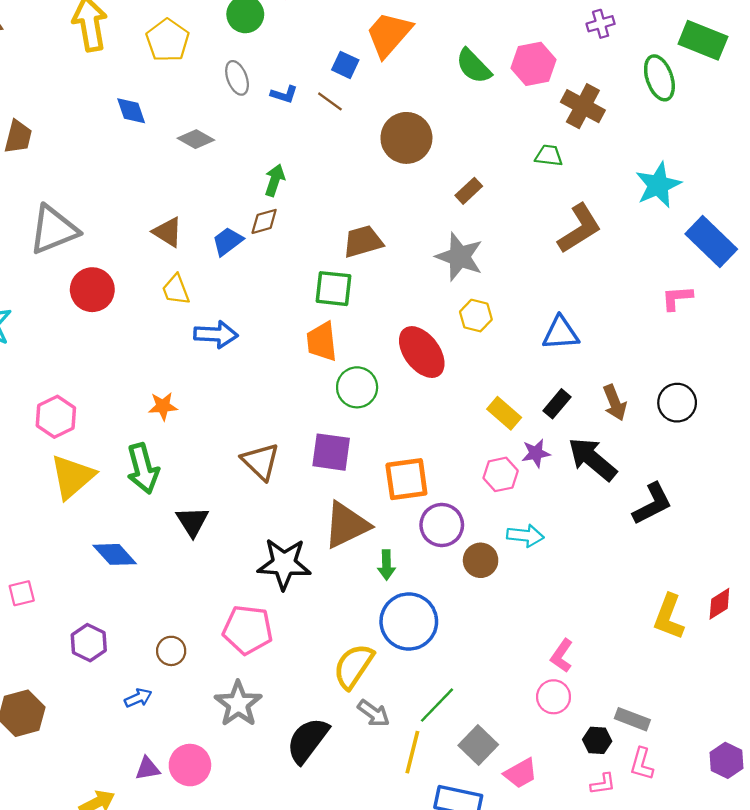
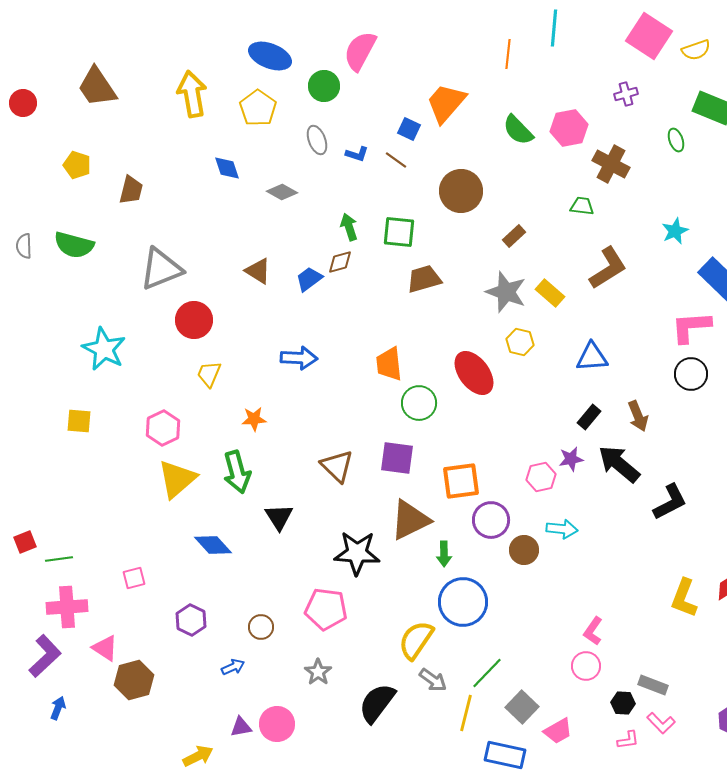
green ellipse: (659, 78) -> (676, 140), size x0.6
green arrow: (275, 180) -> (349, 227), turned -36
cyan star: (658, 185) -> (675, 231), size x0.7
green square: (334, 289) -> (399, 232), moved
yellow trapezoid: (176, 290) -> (209, 374), moved, turned 44
pink L-shape: (677, 298) -> (691, 327), size x1.5
black circle: (677, 403) -> (691, 374), moved
yellow rectangle: (504, 413) -> (550, 293), moved
gray star: (238, 704) -> (318, 672), size x0.7
pink L-shape: (642, 764) -> (661, 723), turned -60

